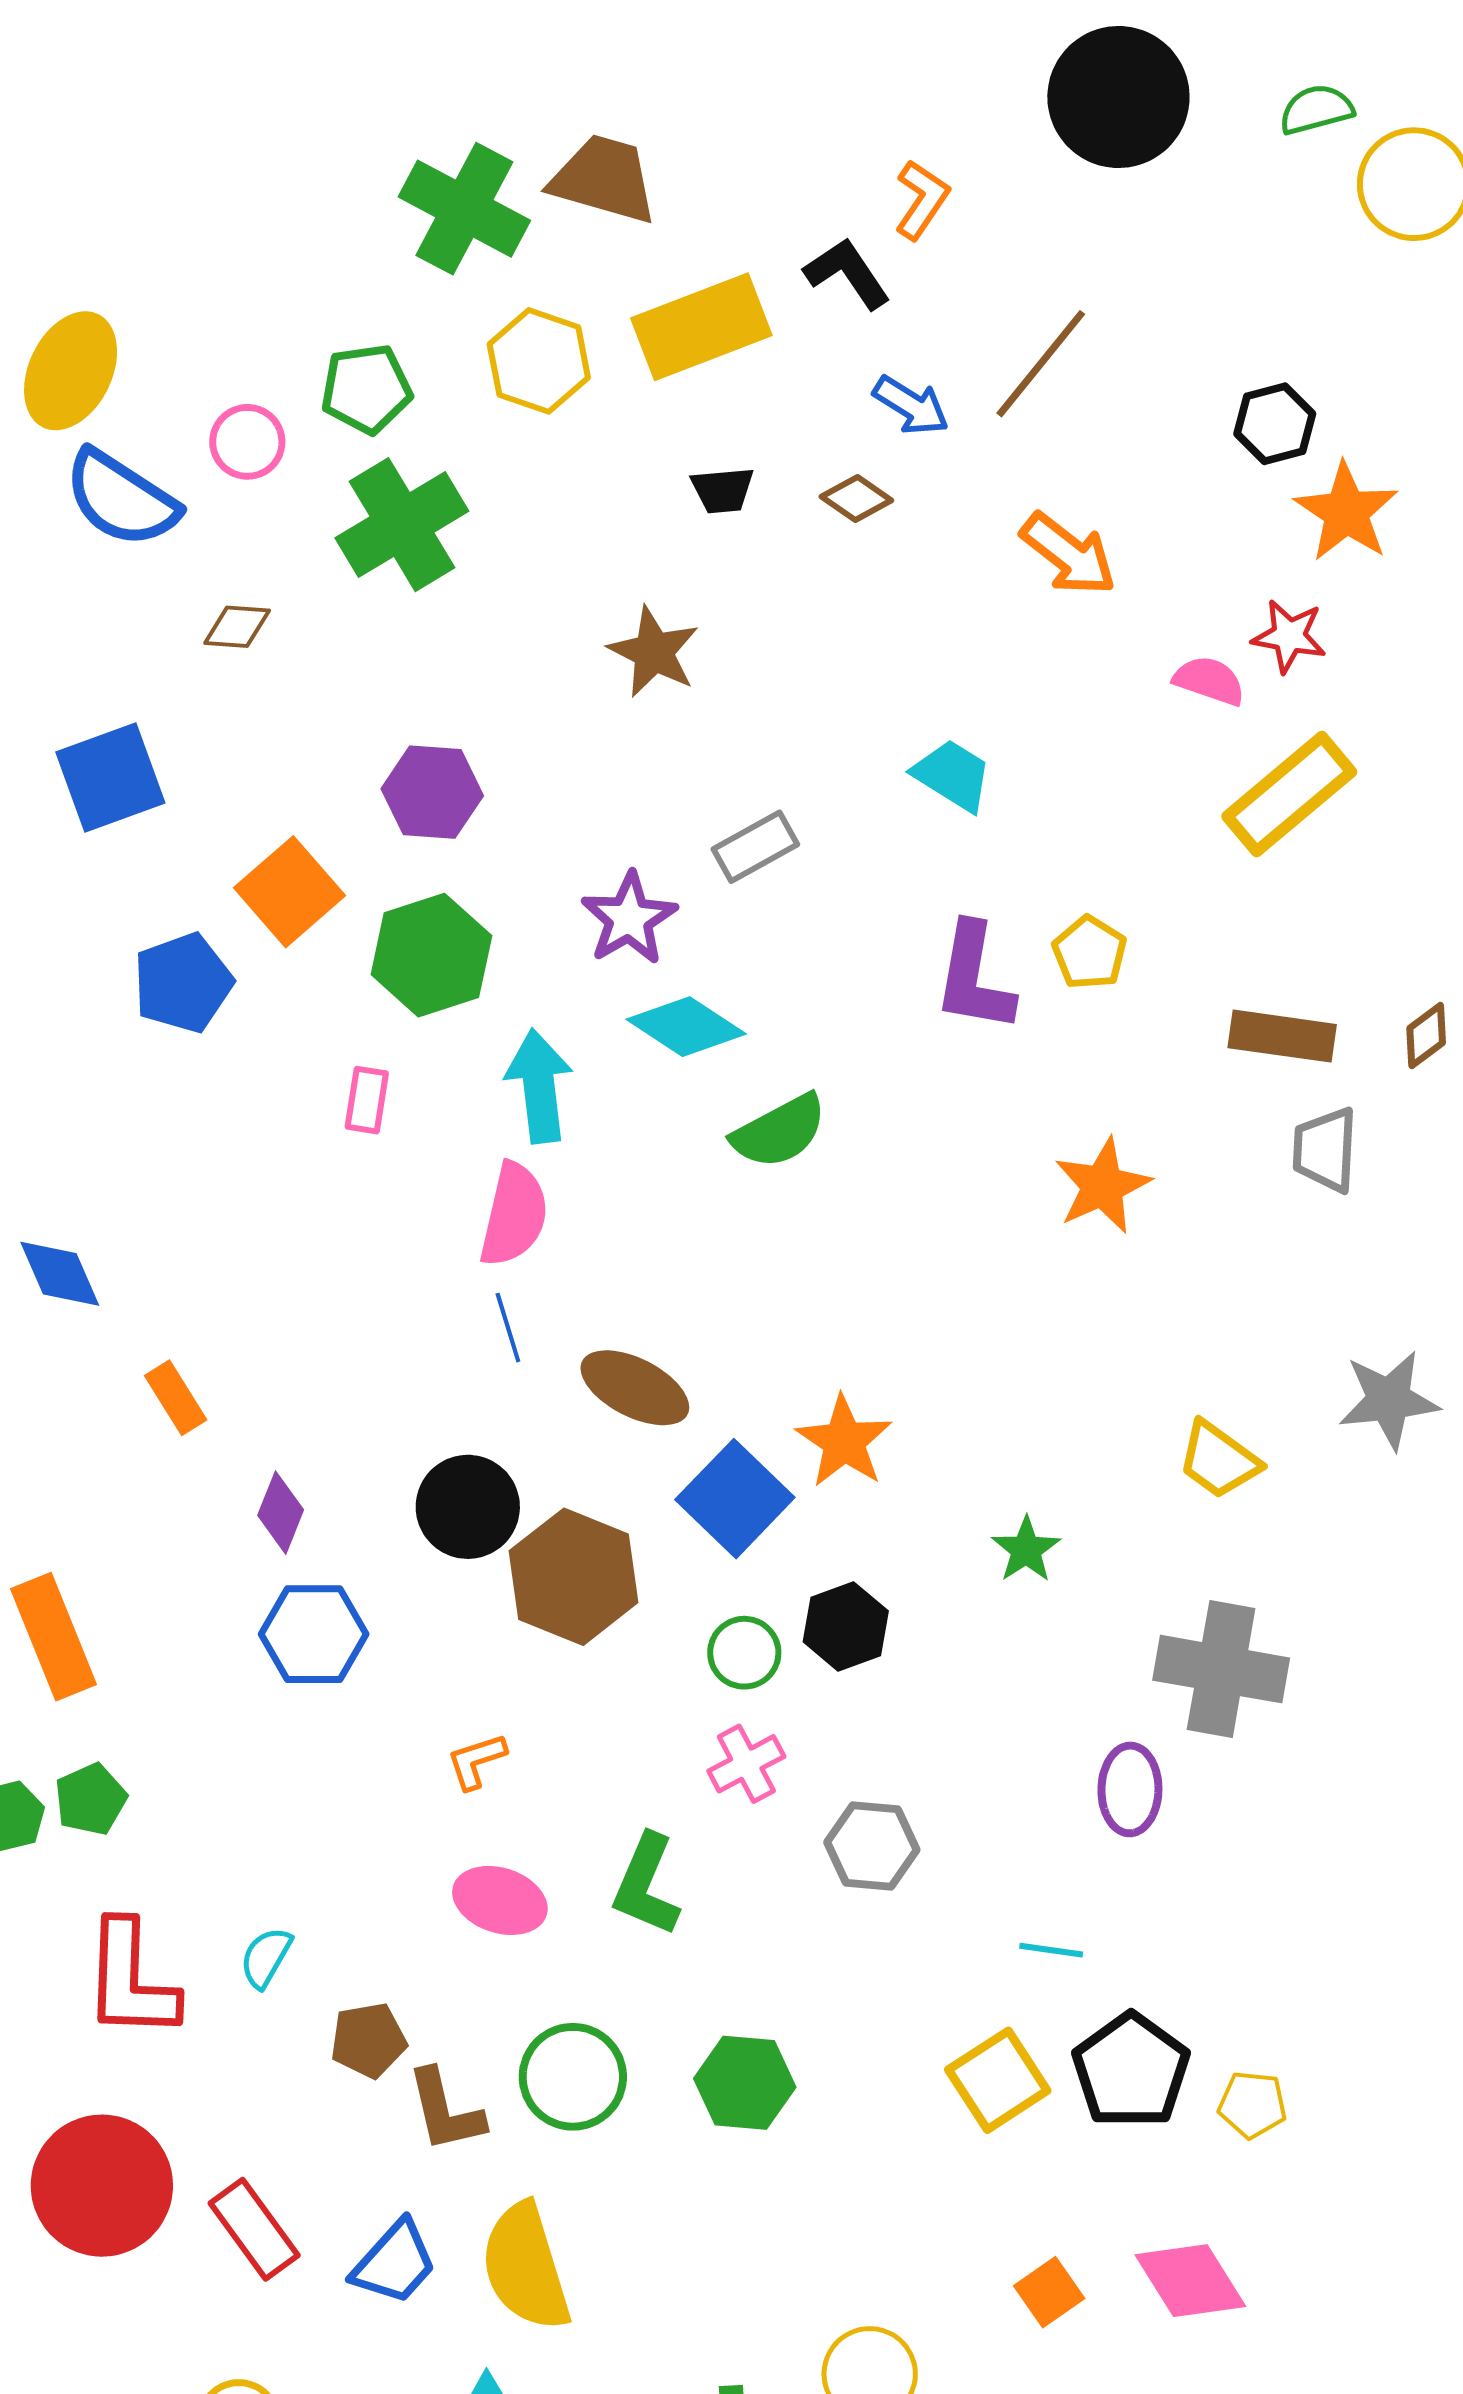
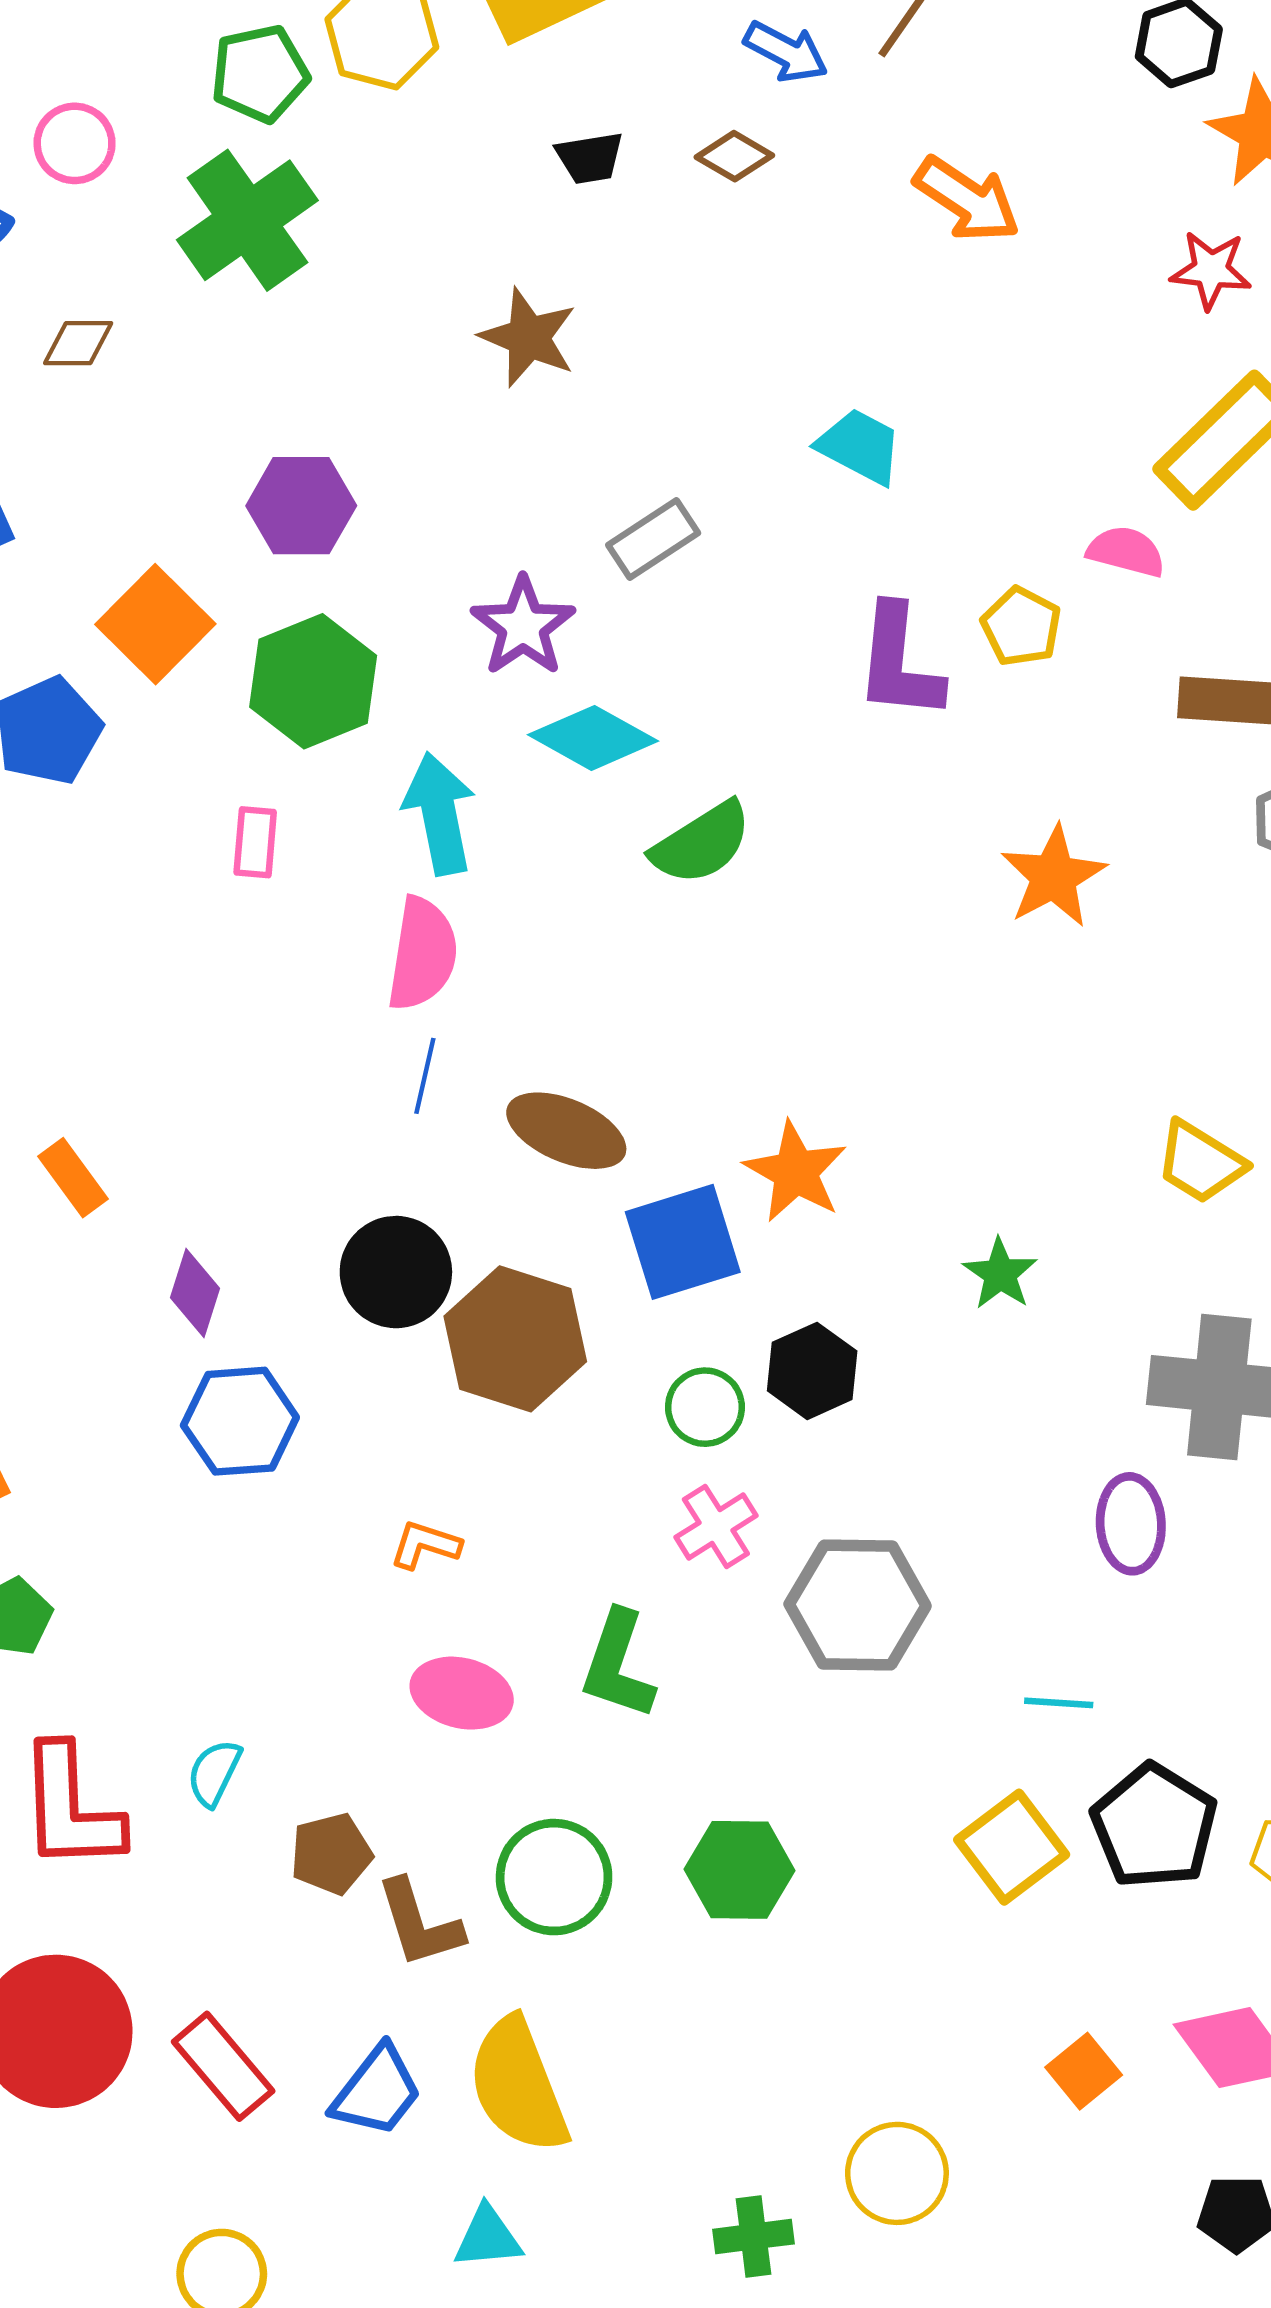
green pentagon: (366, 389) -> (260, 74), moved
pink semicircle: (1209, 681) -> (1126, 551), moved
blue line: (508, 1328) -> (425, 1076), turned 34
blue square: (735, 1499) -> (683, 1242), turned 33
orange L-shape: (476, 1761) -> (425, 1545), turned 40
gray hexagon: (872, 1846) -> (858, 1605), size x1.4

